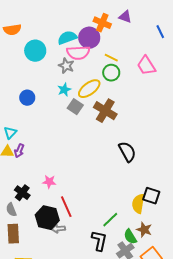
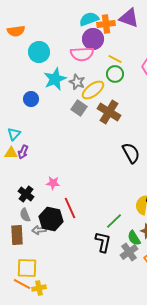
purple triangle: (125, 17) -> (129, 18), size x1.5
orange cross: (102, 23) -> (106, 24), turned -30
cyan semicircle: (67, 38) -> (89, 19), moved
gray star: (66, 66) -> (77, 82), moved
cyan star: (64, 90) -> (55, 79), moved, size x1.6
gray semicircle: (11, 210) -> (25, 215), moved
gray arrow: (58, 229) -> (39, 230), moved

